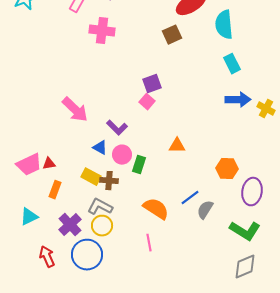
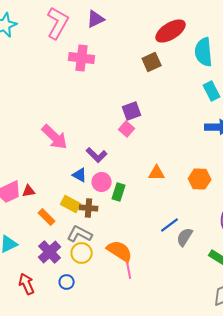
orange hexagon: (227, 169) -> (200, 179), moved
orange rectangle: (55, 190) -> (47, 217), moved, turned -66
orange semicircle: (156, 209) -> (120, 251), moved
blue circle: (87, 255) -> (67, 282), size x0.5

